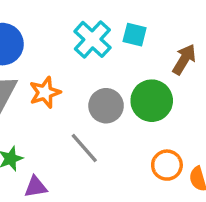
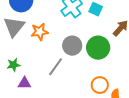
gray line: (84, 148) -> (56, 67), turned 66

